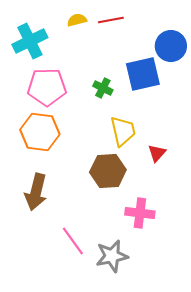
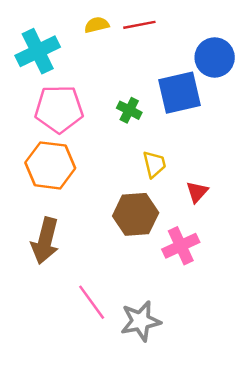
yellow trapezoid: (123, 131) -> (154, 164), size x0.7
pink cross: (140, 213) -> (181, 246), moved, turned -32

